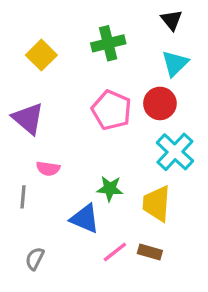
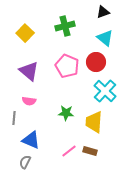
black triangle: (172, 20) -> (103, 12), turned 48
cyan triangle: (175, 63) -> (105, 38), turned -36
purple triangle: (28, 118) -> (29, 71), moved
blue triangle: (85, 219) -> (31, 140), moved
gray semicircle: (35, 259) -> (25, 162), moved

